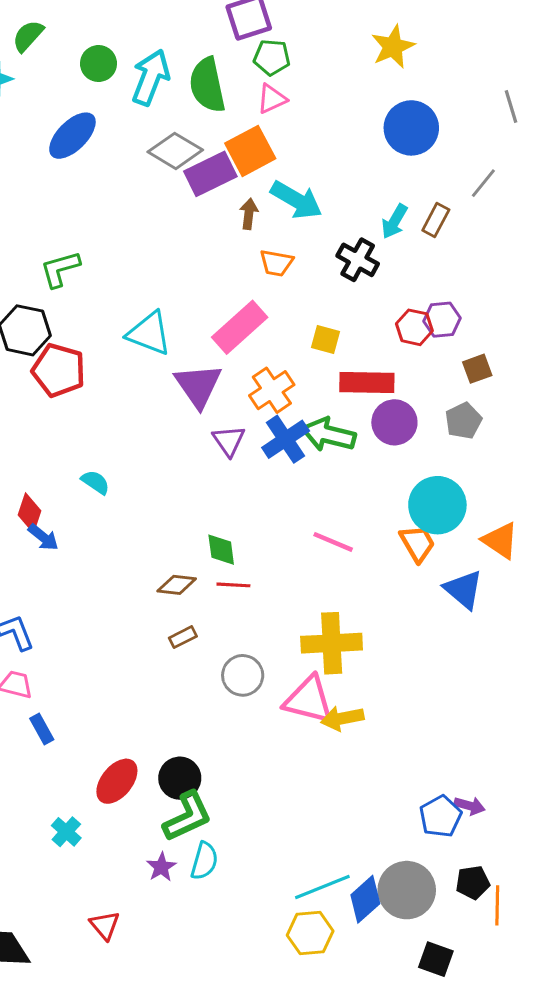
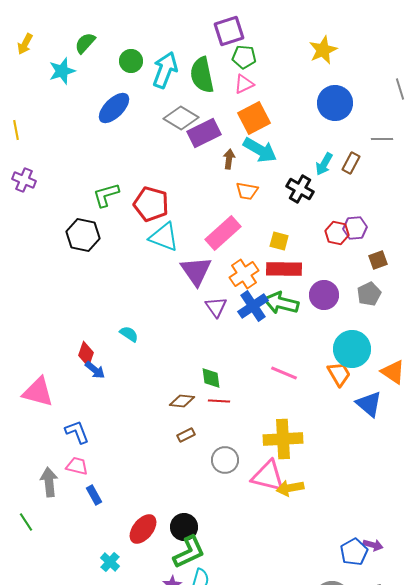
orange square: (250, 151) -> (254, 118), moved
gray line: (483, 183) -> (382, 139), turned 50
red pentagon: (59, 370) -> (151, 204), moved
red rectangle: (367, 382) -> (284, 269), moved

